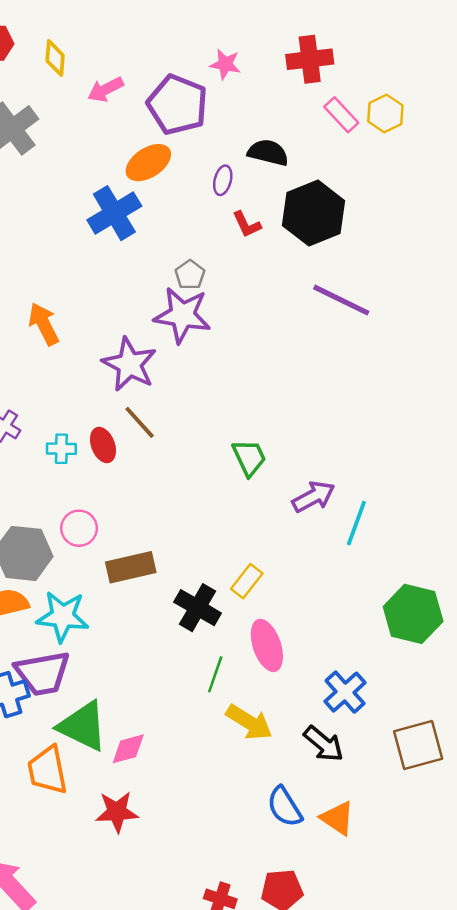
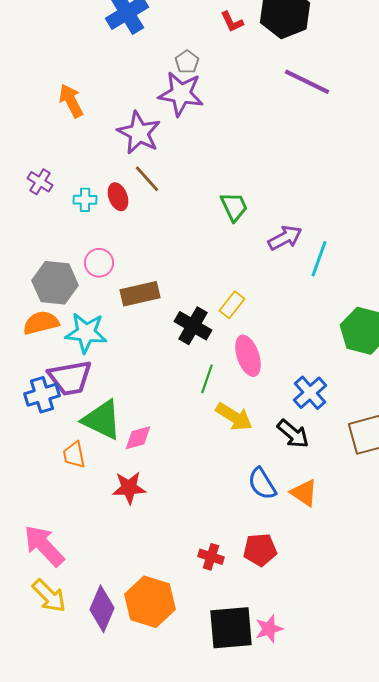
orange trapezoid: (48, 770) -> (74, 455), size x0.7

